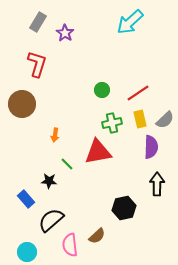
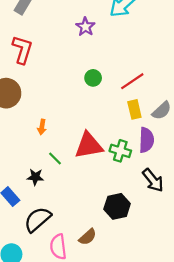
purple star: (65, 33) -> (85, 27), moved
green cross: (112, 123) -> (120, 151), moved, turned 30
black arrow: (157, 184) -> (153, 180), turned 140

